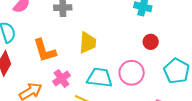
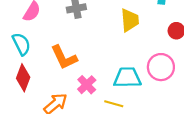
yellow trapezoid: (88, 43) -> (130, 20), moved

